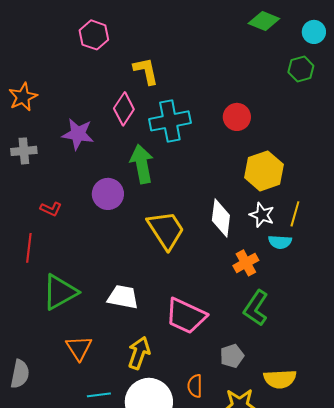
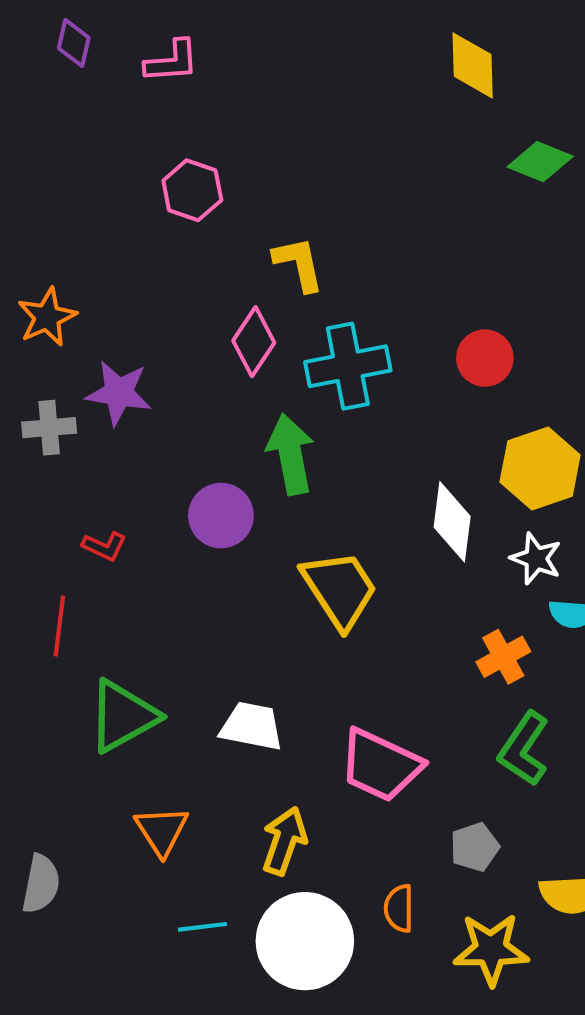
purple star: (78, 134) -> (119, 393), moved
white diamond: (221, 218) -> (452, 522), moved

